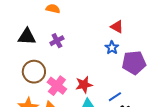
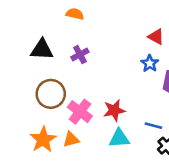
blue line: (115, 97) -> (153, 126), turned 48

